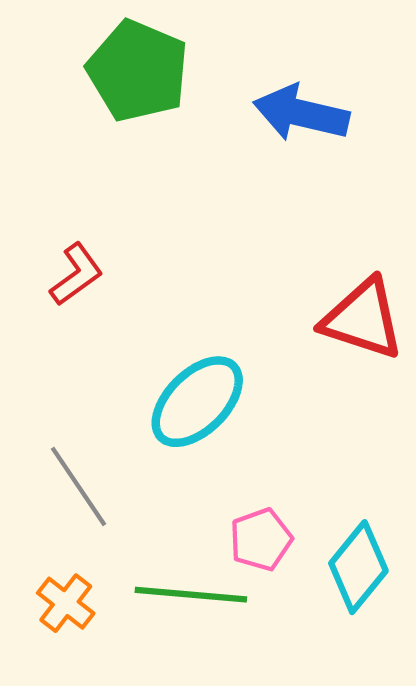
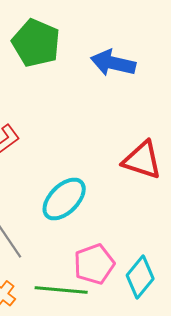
pink pentagon: (261, 540) -> (94, 264), size x1.4

